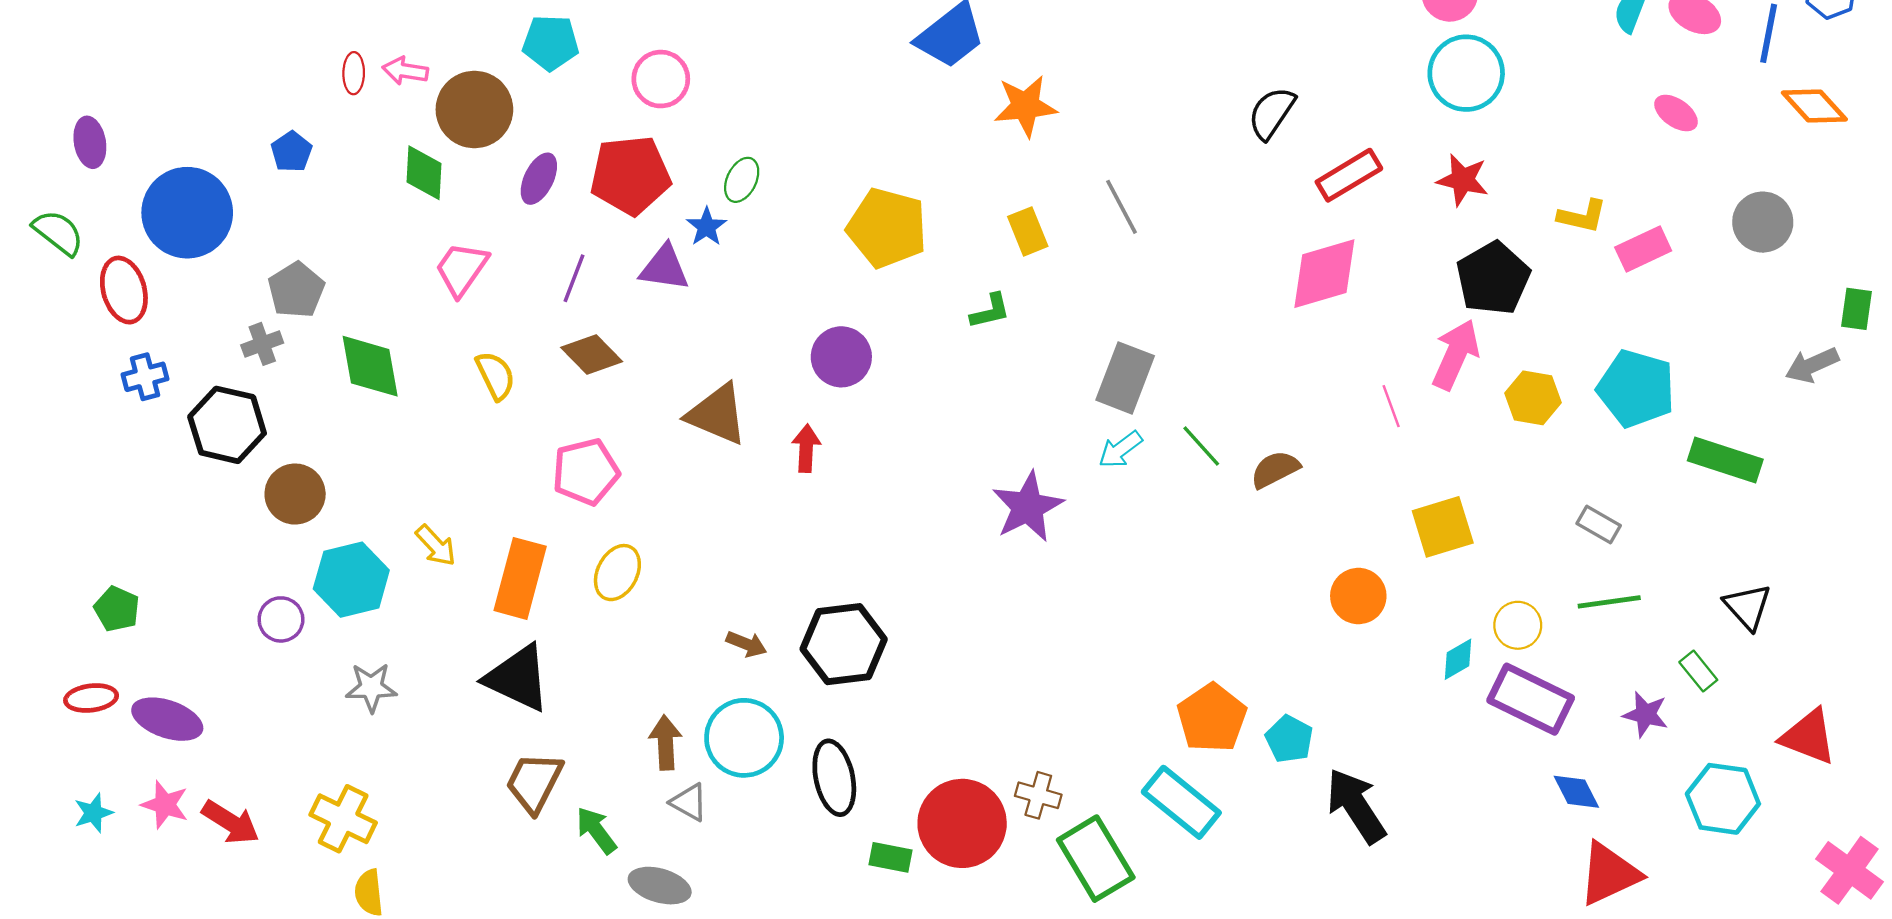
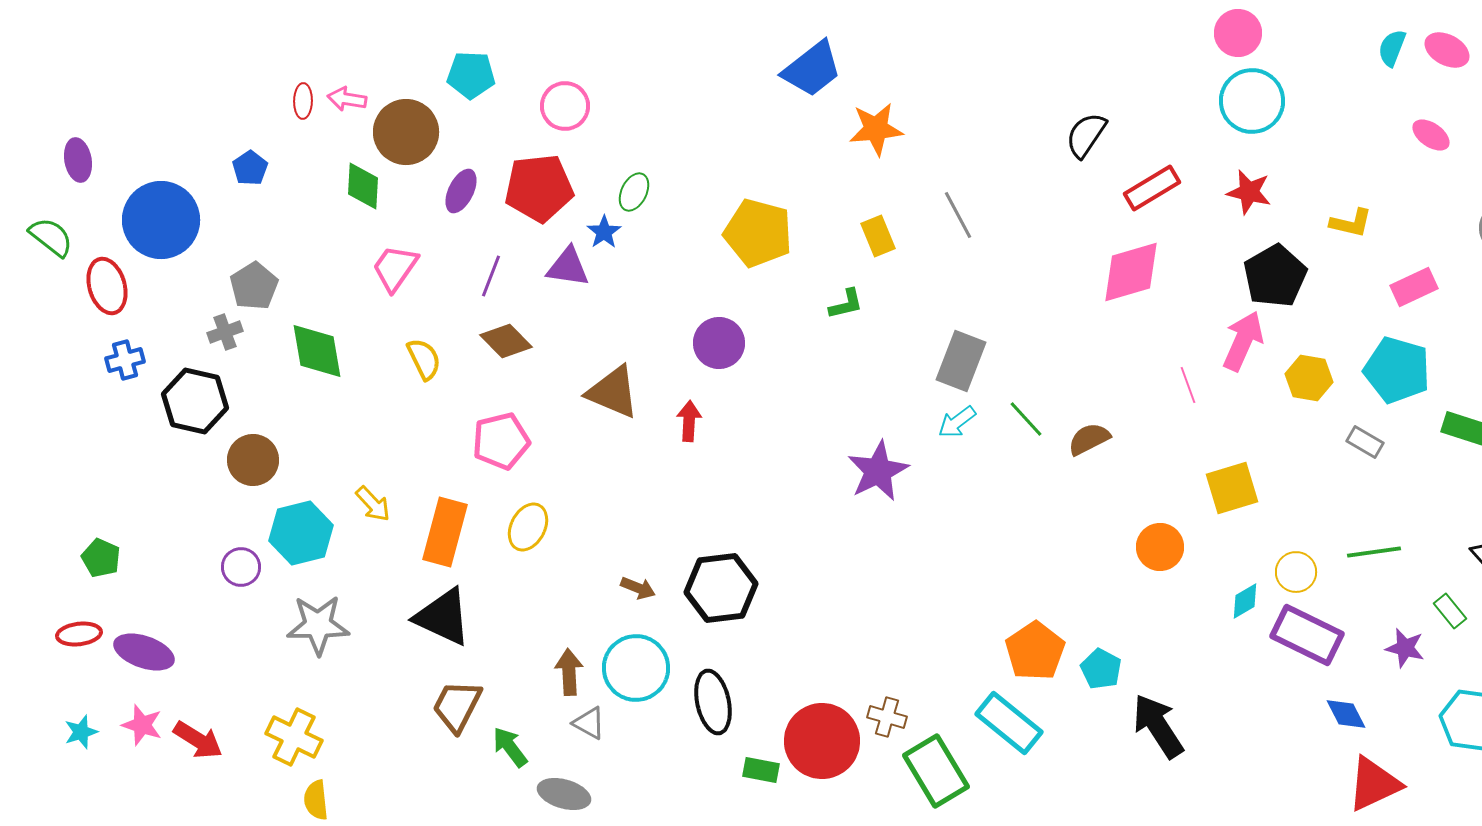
pink rectangle: (1643, 249) -> (1414, 287), moved
gray rectangle: (1599, 524) -> (1365, 442), moved
gray star: (371, 687) -> (318, 625), size x1.4

